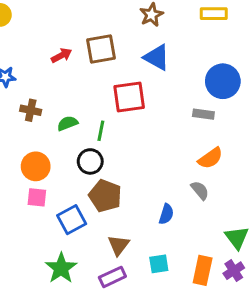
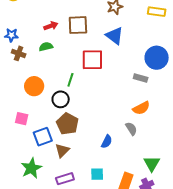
brown cross: (31, 110) -> (19, 53), moved
green semicircle: (67, 123) -> (46, 47), moved
orange circle: (36, 166) -> (34, 86), moved
brown triangle: (119, 245) -> (62, 151), moved

